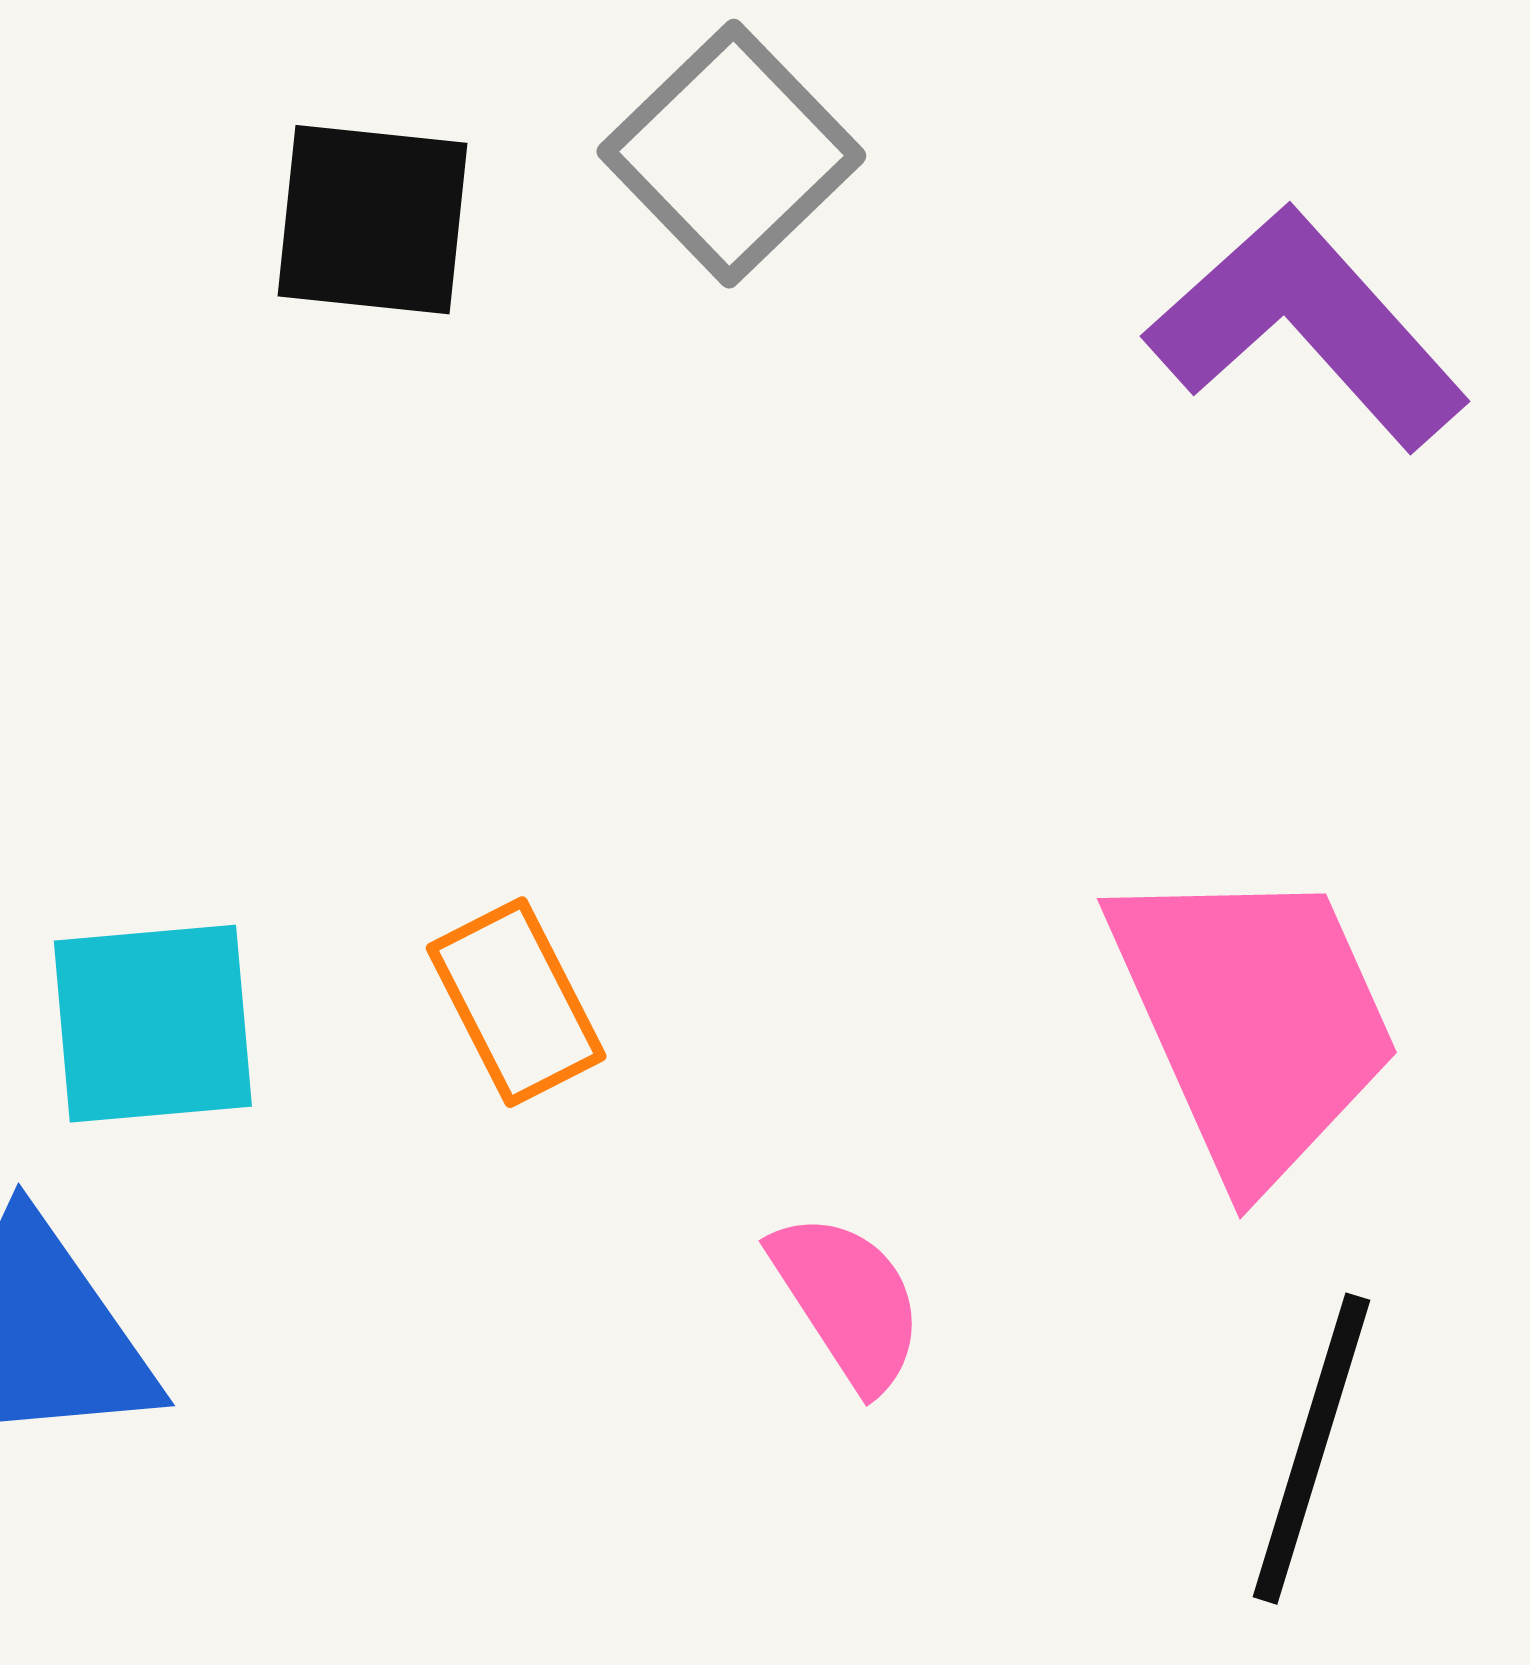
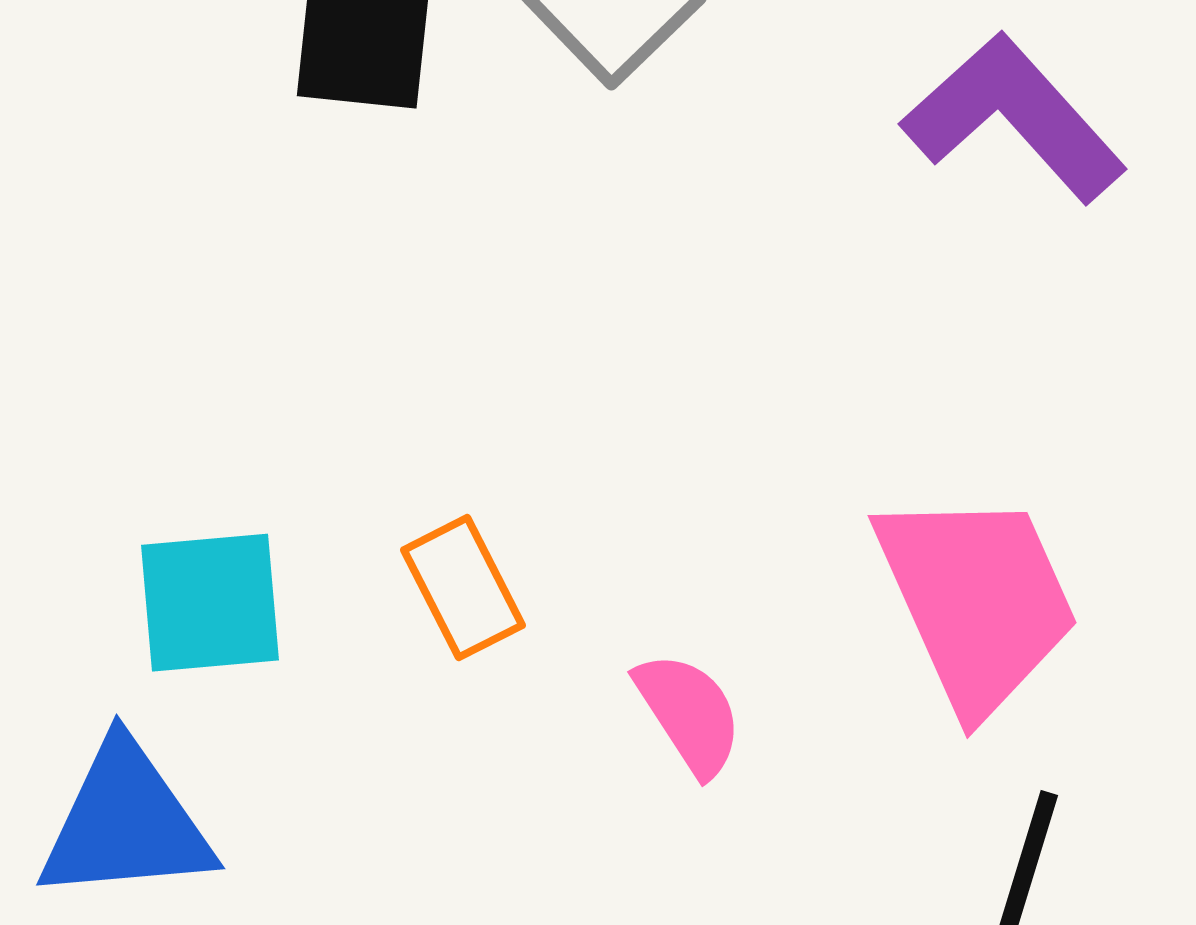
pink semicircle: (848, 1301) -> (689, 714), moved

